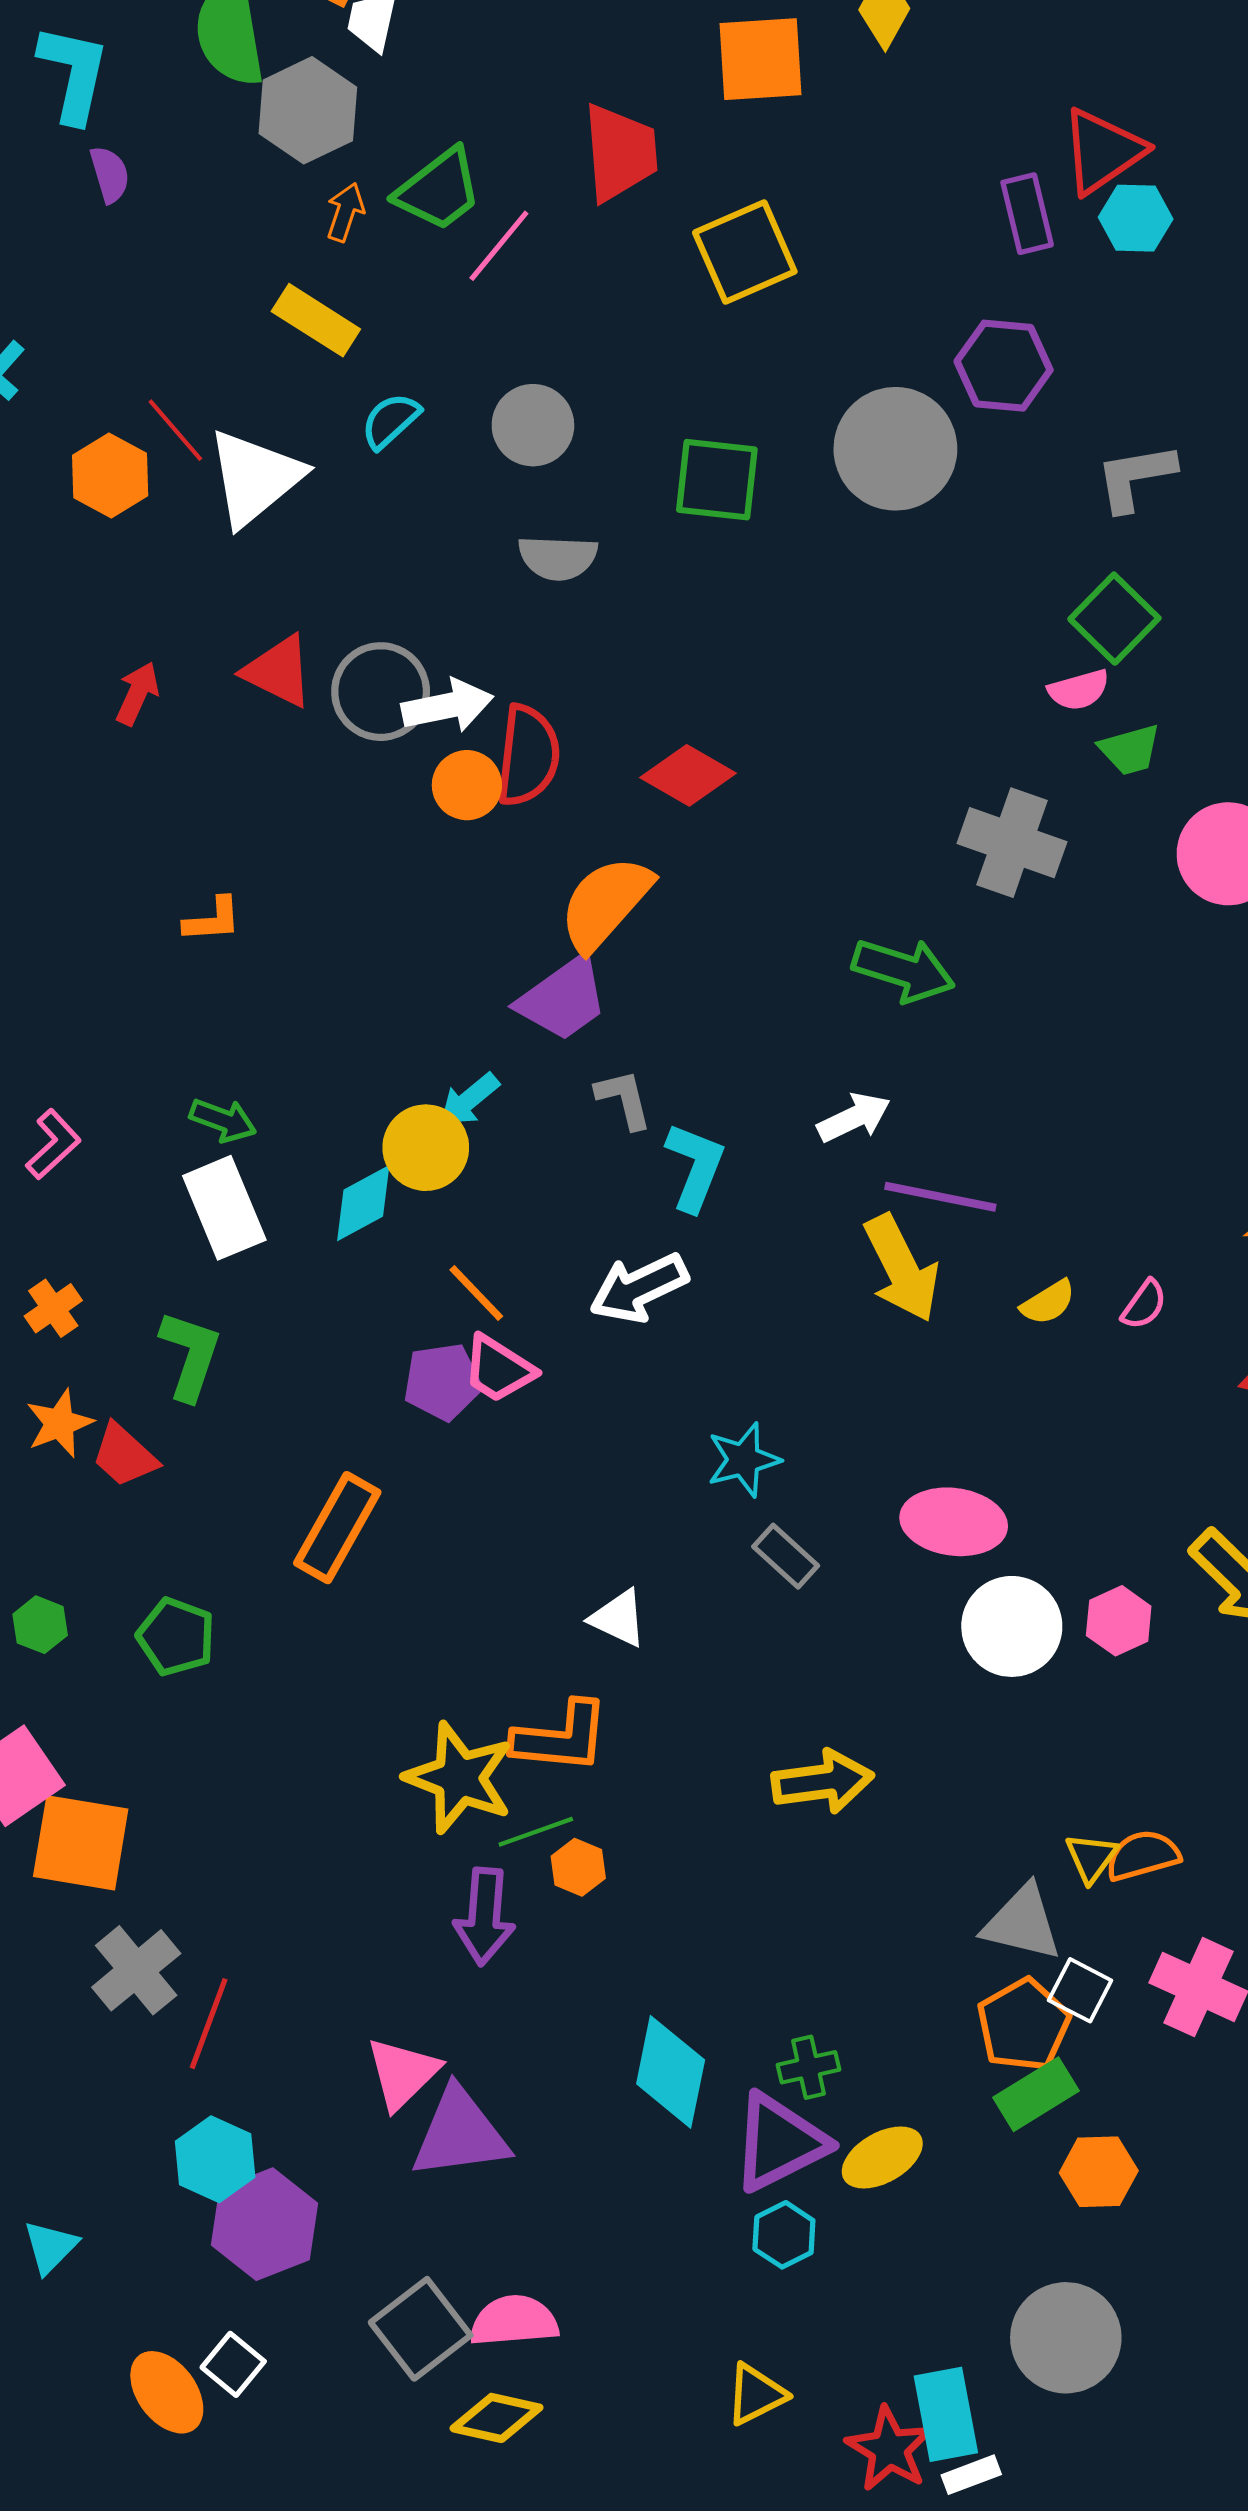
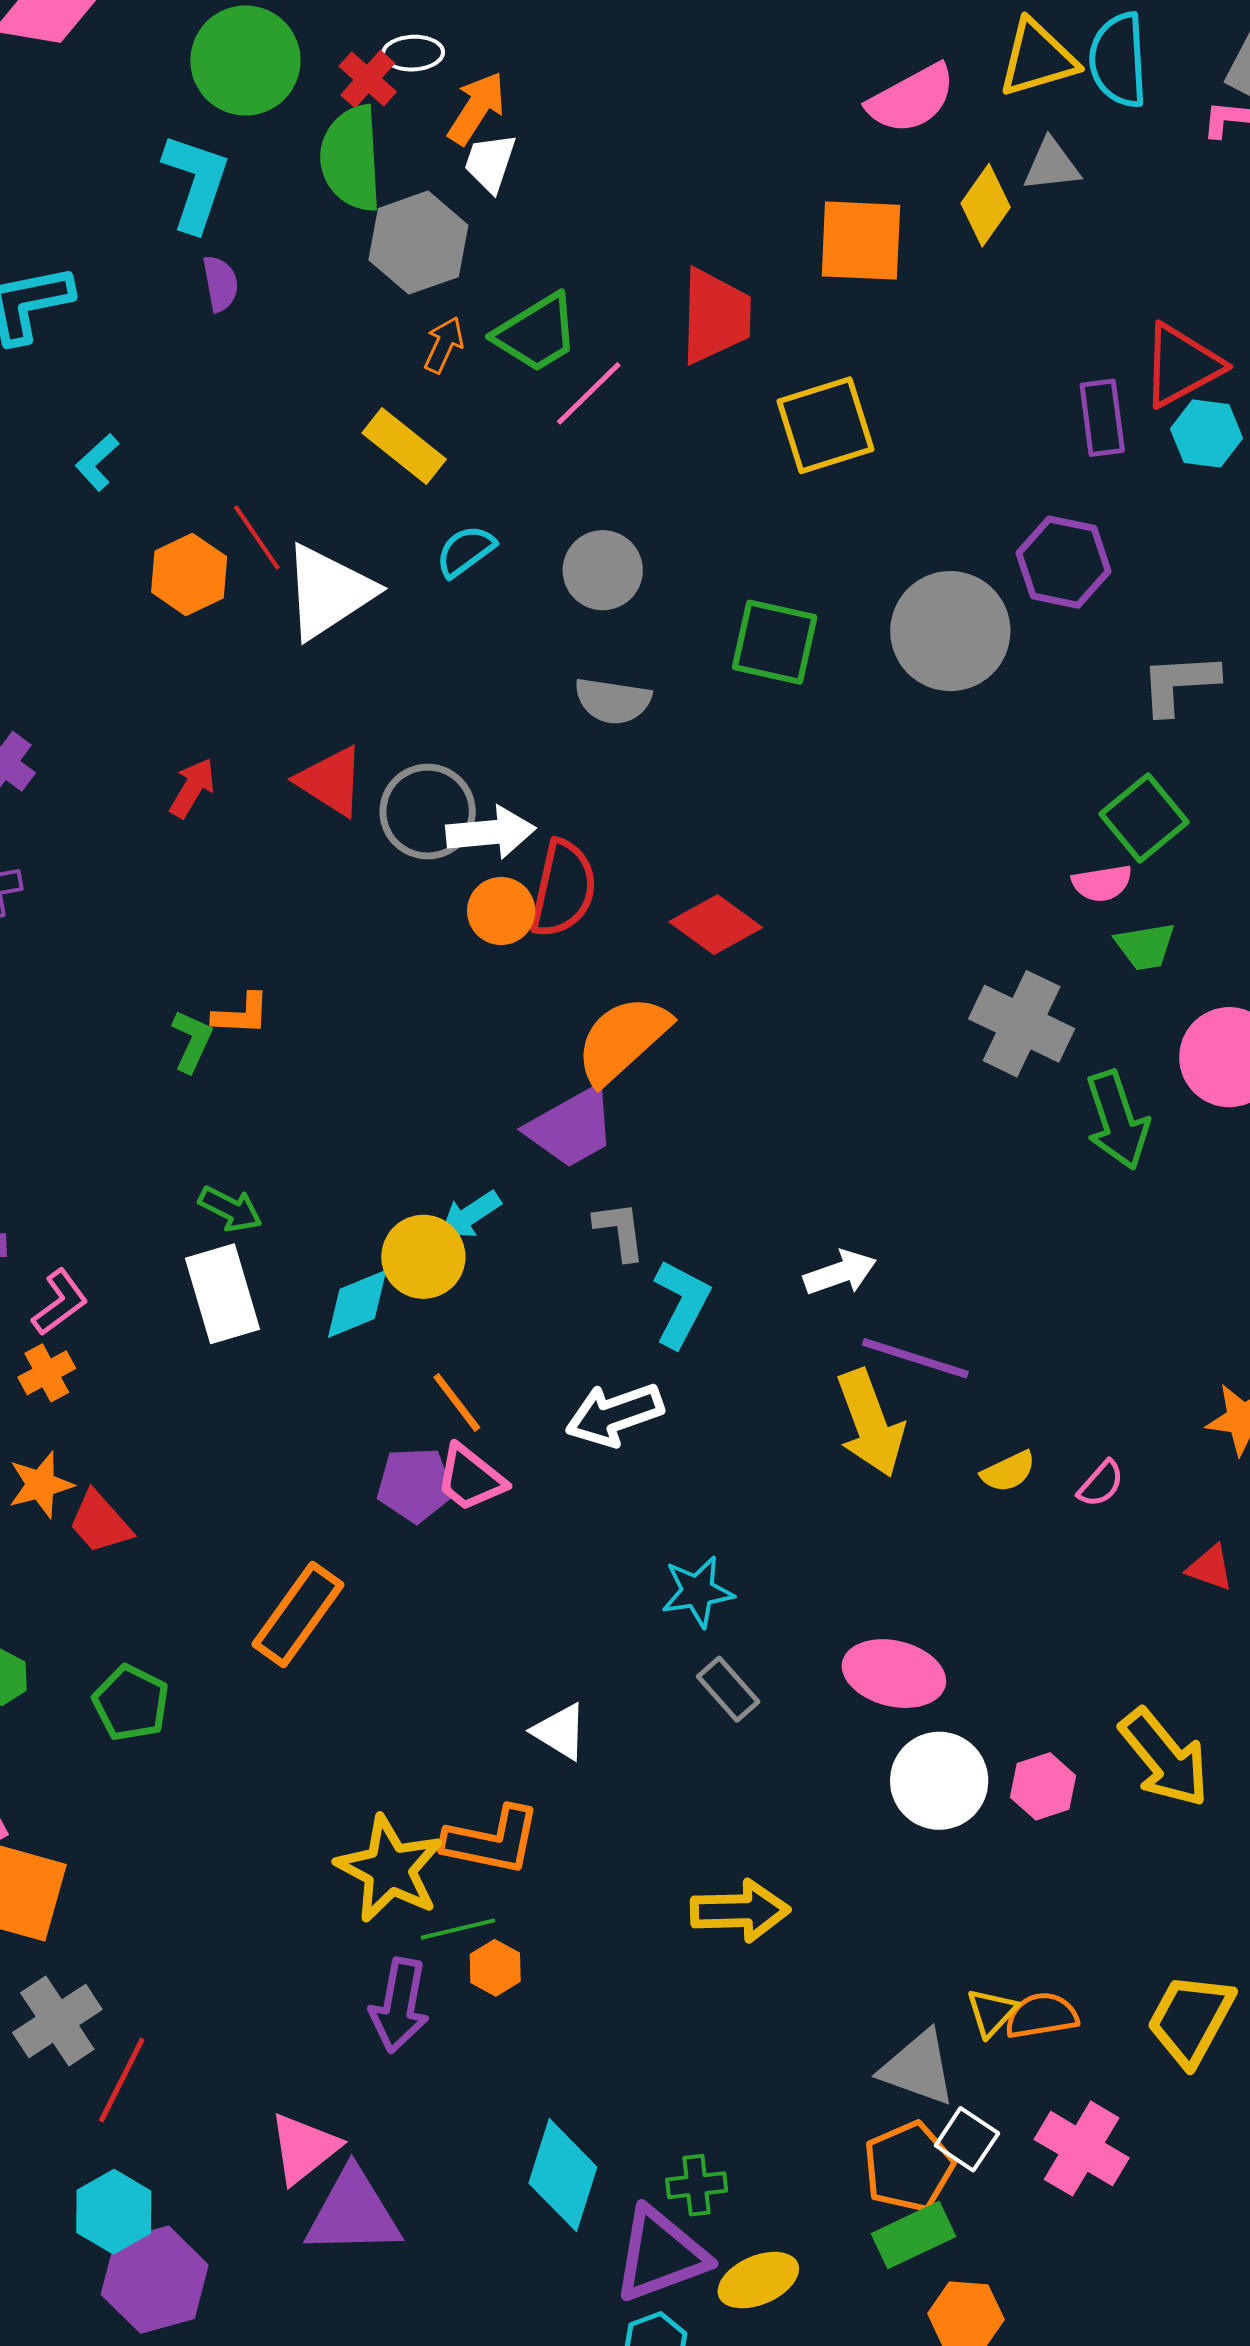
green arrow: (903, 970) -> (1117, 1120), moved, turned 48
pink L-shape: (53, 1144) -> (60, 1302), moved
green L-shape: (190, 1355) -> (192, 1041), moved, size x0.7

